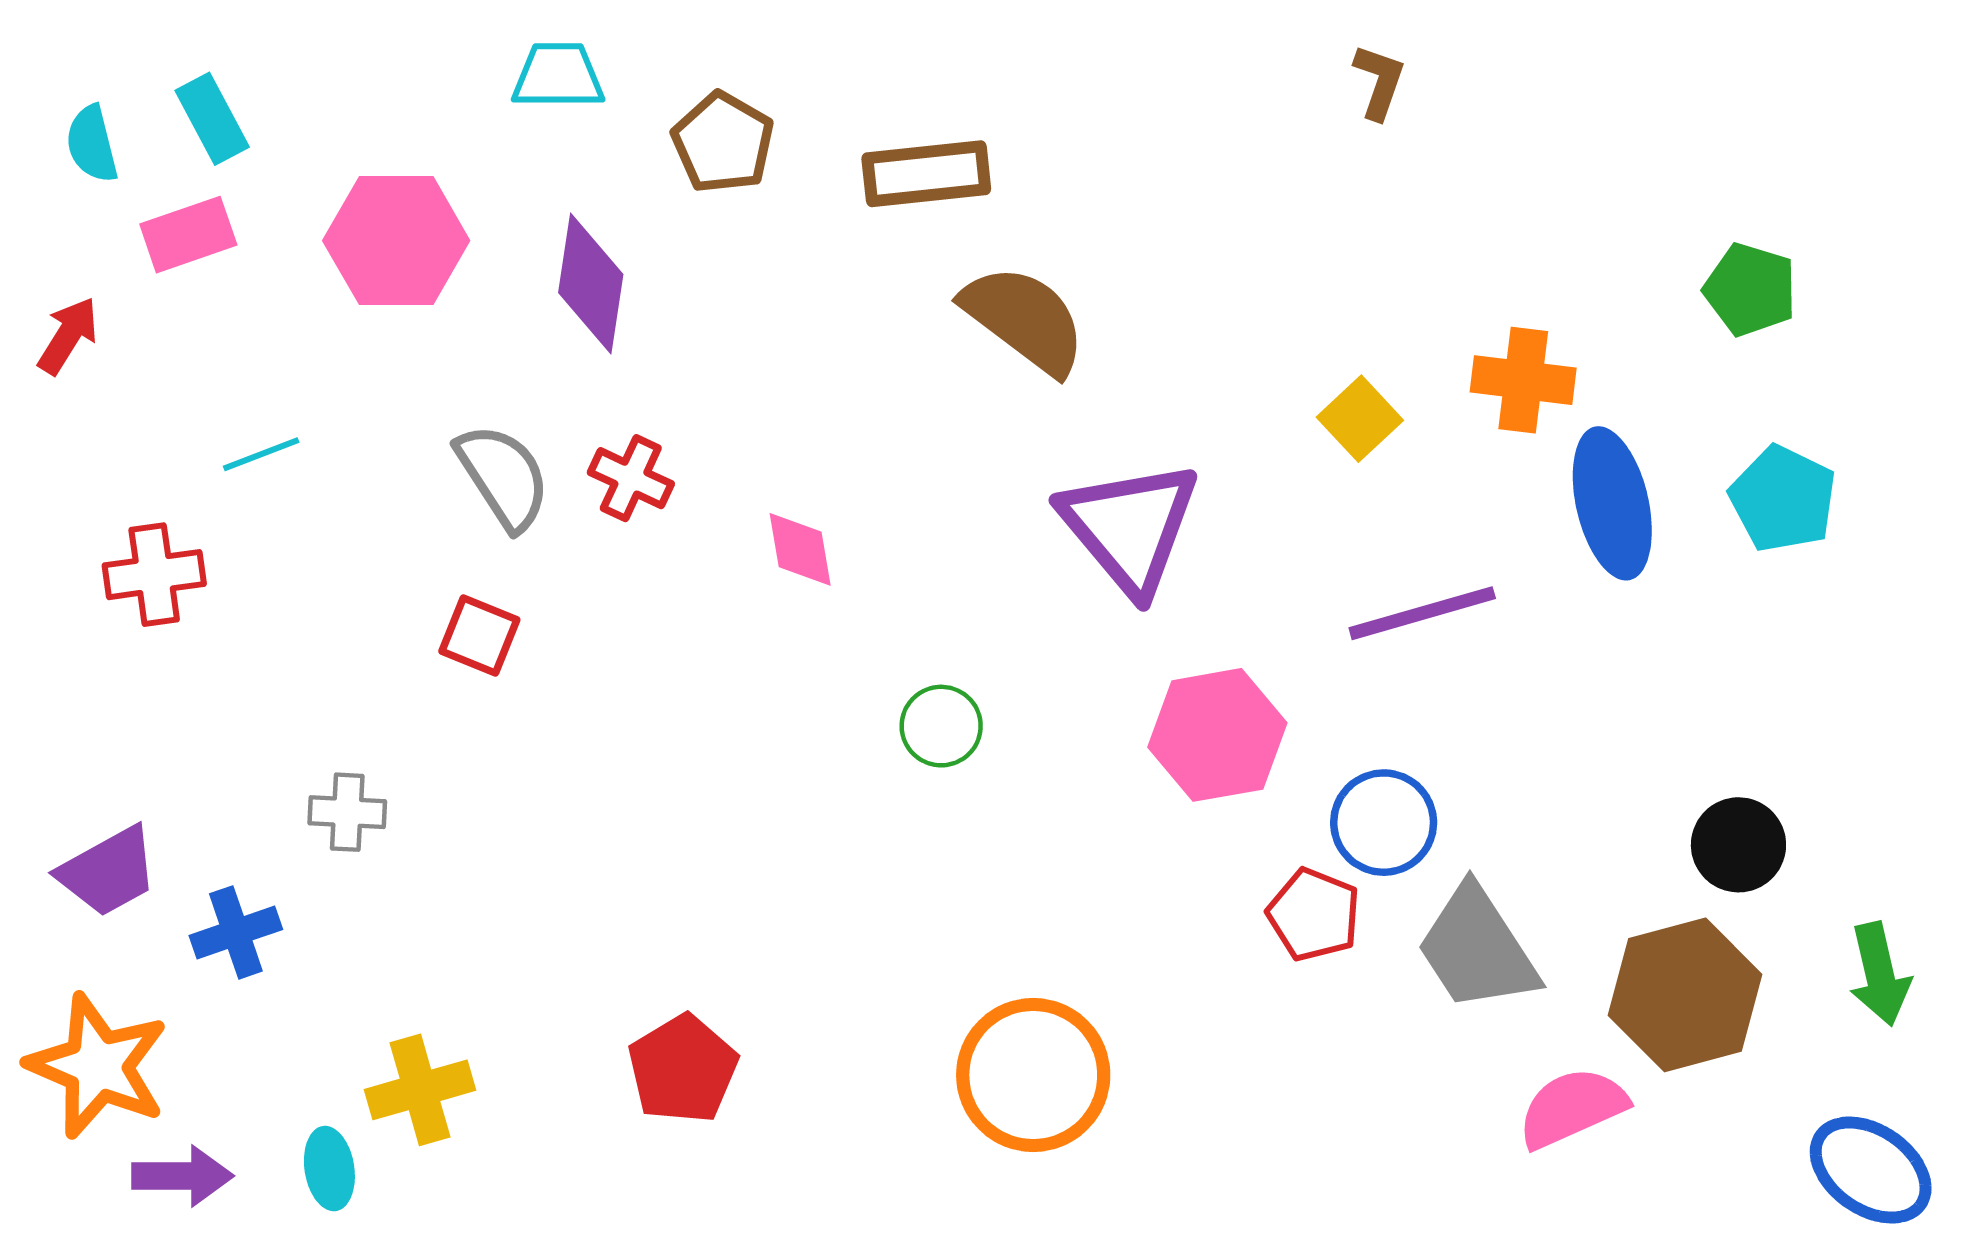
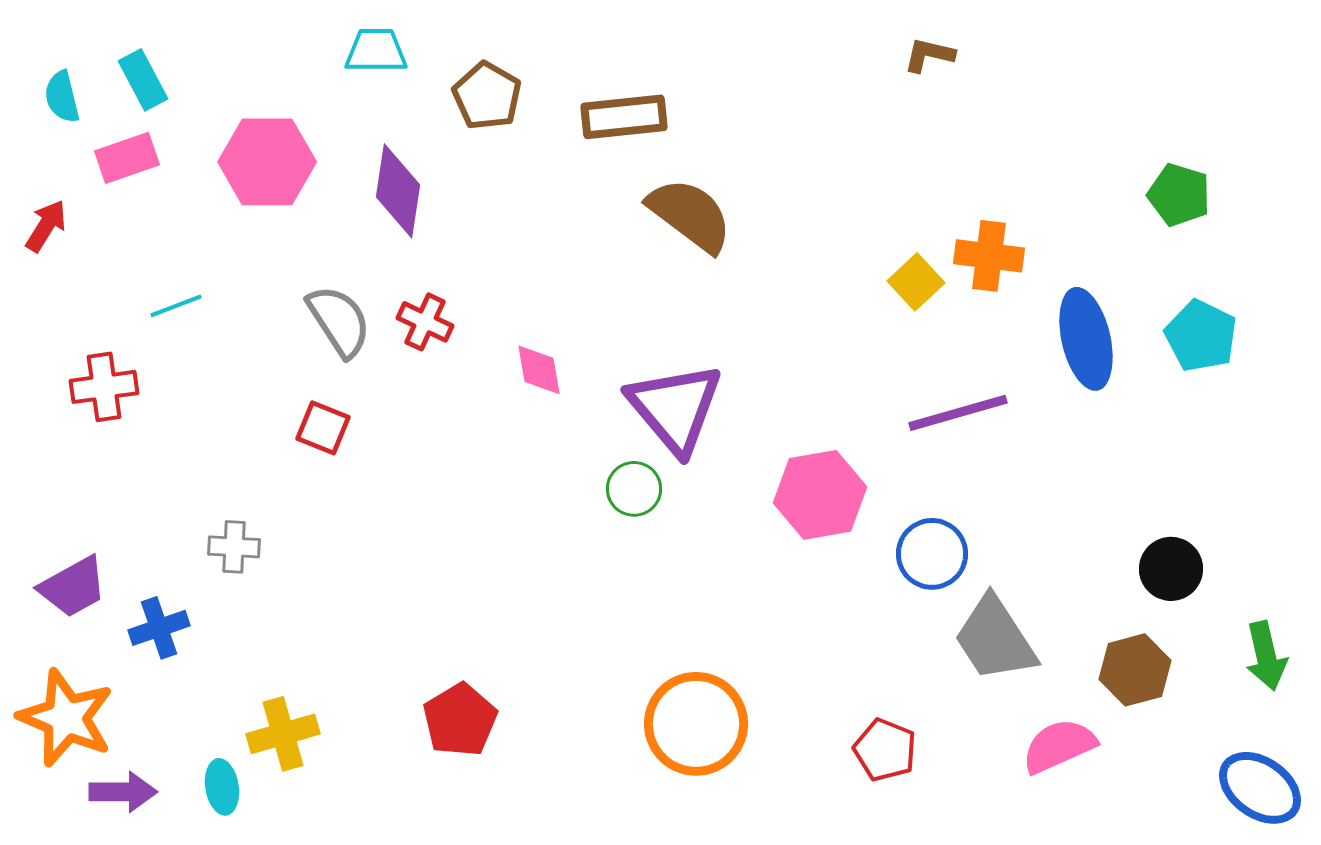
brown L-shape: (1379, 82) -> (929, 55), turned -96
orange cross: (1523, 380) -> (989, 256), moved
purple triangle: (1130, 527) -> (675, 408), moved
red pentagon: (1314, 915) -> (885, 750), moved
brown hexagon: (1685, 995) -> (1135, 670), size x0.7

